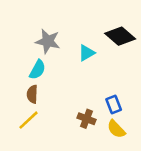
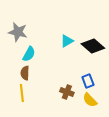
black diamond: (120, 36) -> (93, 46), moved
gray star: (48, 41) -> (18, 32), moved
yellow line: (28, 120) -> (22, 93), turned -54

